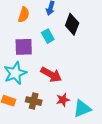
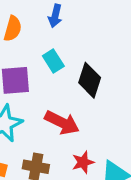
black diamond: (72, 24) -> (90, 80), moved

